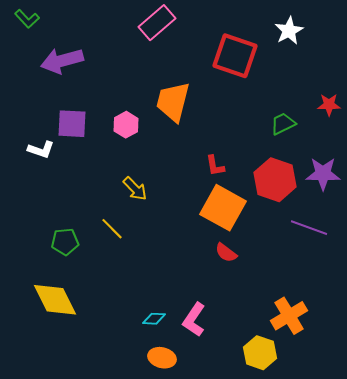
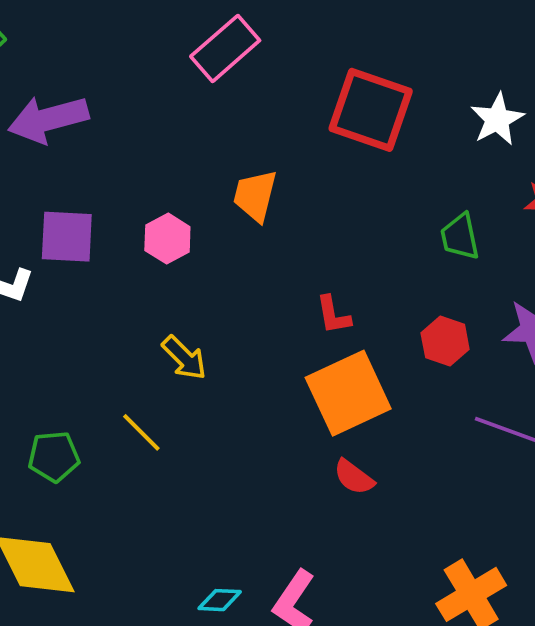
white star: (289, 31) -> (497, 119), moved
orange trapezoid: (173, 102) -> (255, 196), size x0.7
green trapezoid: (283, 124) -> (460, 237), turned -76
red hexagon: (275, 180) -> (445, 341), size x0.6
orange square: (223, 208) -> (348, 393), turned 36

